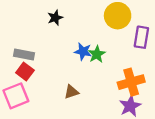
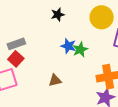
black star: (55, 18) -> (58, 15), moved
gray rectangle: (24, 54) -> (16, 44), turned -36

